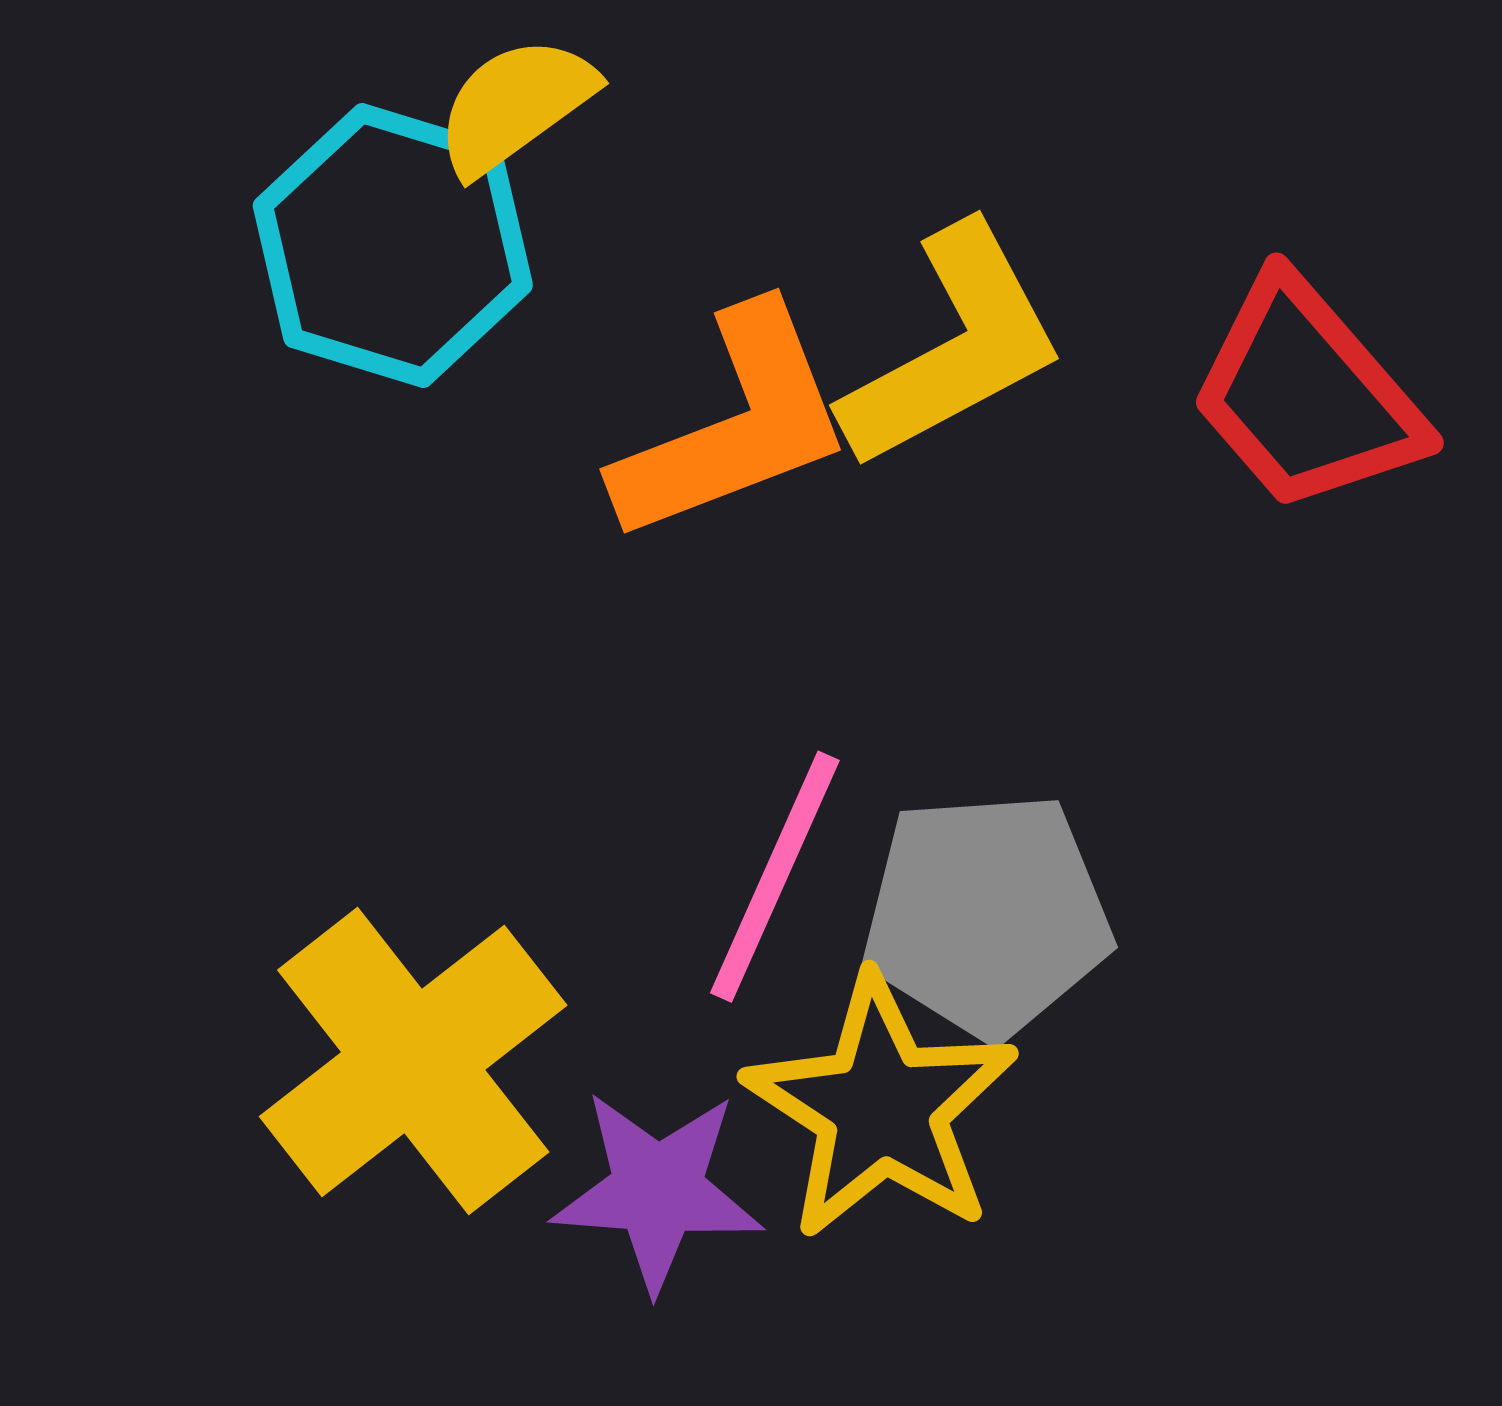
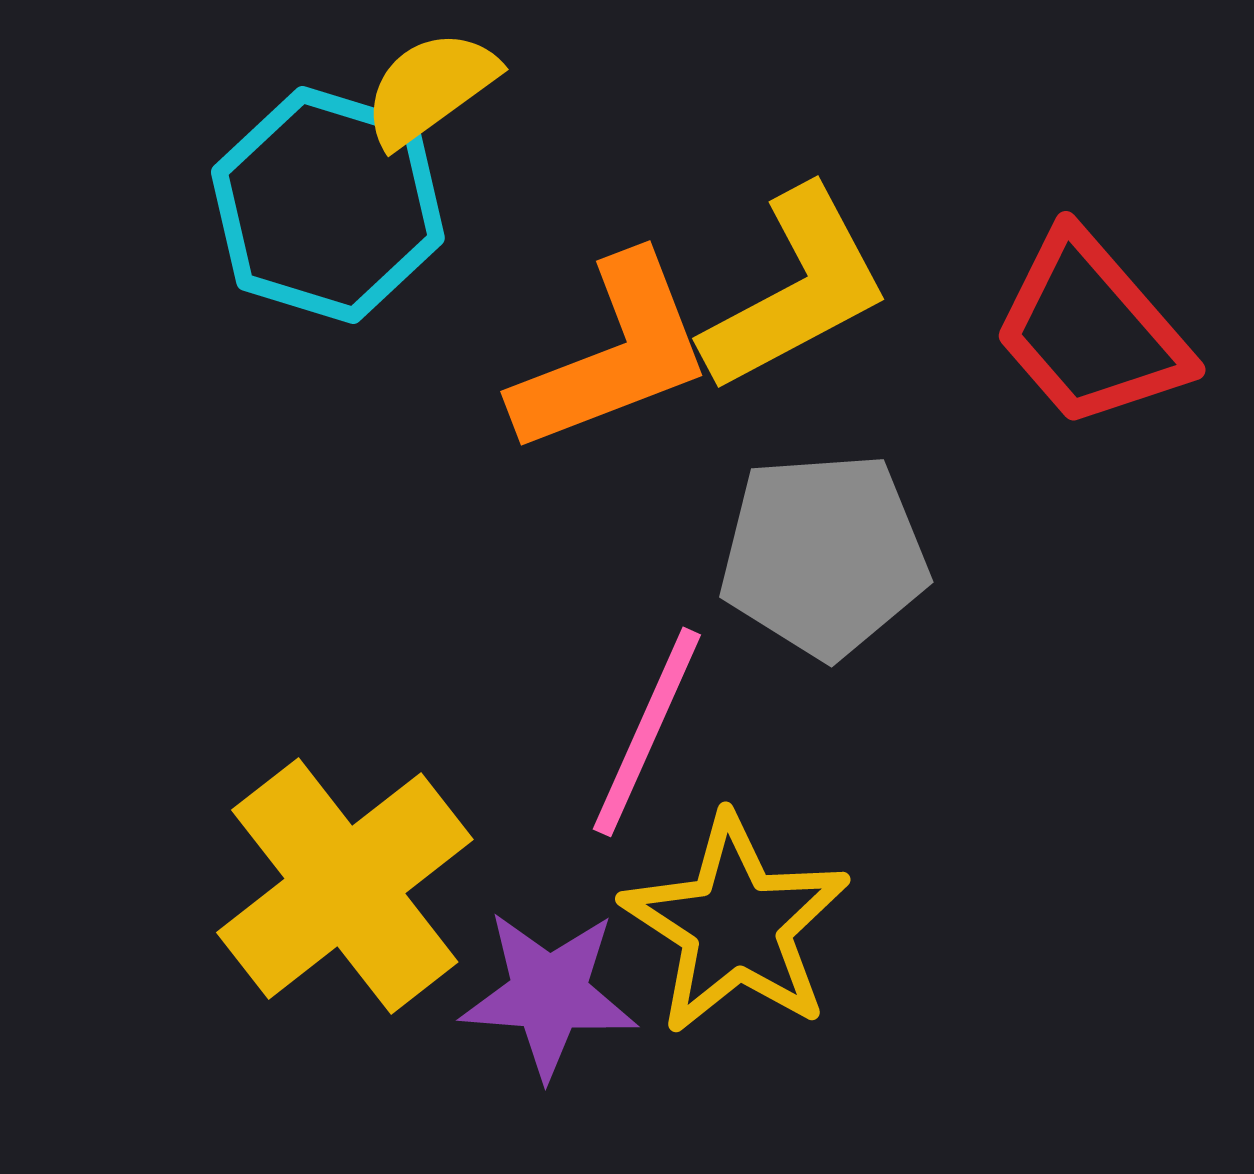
gray pentagon: (987, 915) -> (824, 555), moved

